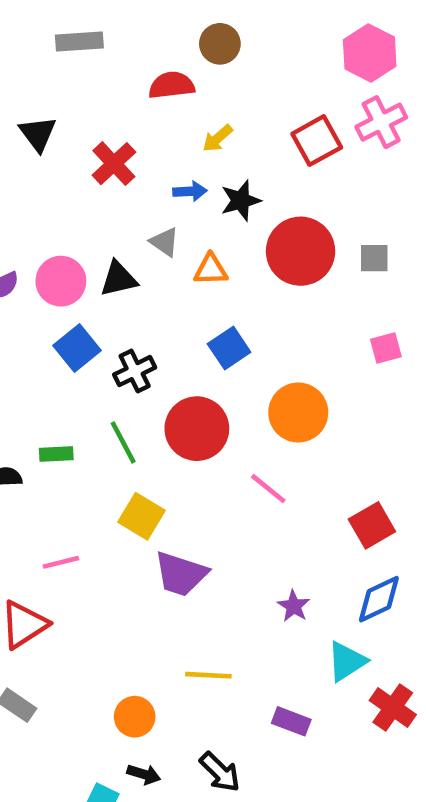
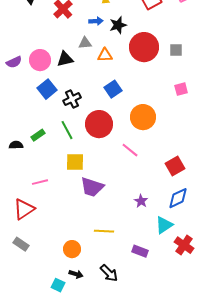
gray triangle: (165, 242) -> (85, 43), turned -40
green rectangle: (56, 454) -> (38, 135), turned -32
yellow square: (142, 516) -> (75, 162), turned -30

